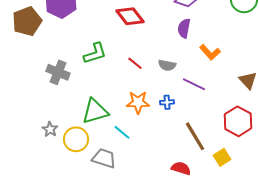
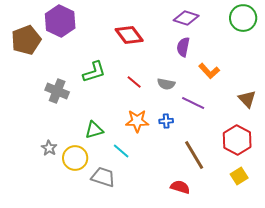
green triangle: (95, 111) -> (94, 130), size x0.7
yellow square: (222, 157) -> (239, 176), moved

